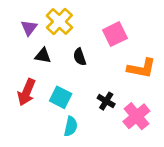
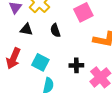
black cross: (106, 101) -> (76, 65), turned -32

